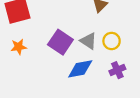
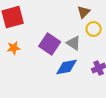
yellow circle: (112, 41) -> (94, 29), moved

